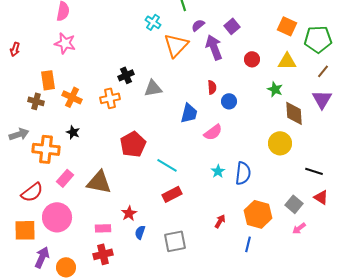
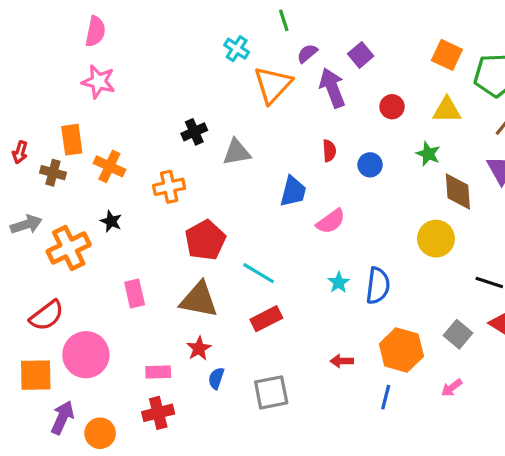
red arrow: (15, 49) -> (20, 152), moved
orange cross: (110, 98) -> (169, 187), moved
blue circle: (229, 101) -> (370, 165), moved
orange cross: (46, 149) -> (69, 248), turned -32
pink rectangle: (65, 178) -> (135, 294), moved, turned -54
brown triangle: (99, 182) -> (199, 300), moved
red arrow: (220, 221) -> (342, 361), turned -120
pink arrow: (299, 228) -> (452, 388), moved

